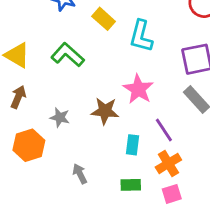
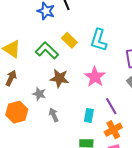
yellow rectangle: (104, 19) -> (69, 40), moved
brown star: (105, 111) -> (59, 78), moved
gray arrow: (80, 174) -> (54, 115), moved

